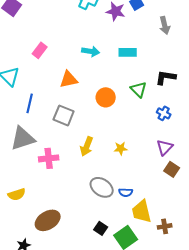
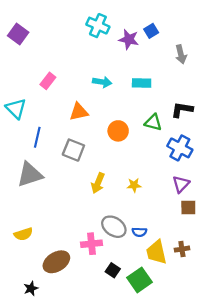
green triangle: (139, 89) -> (153, 122), turned -30
blue cross: (164, 113) -> (180, 148), size x1.6
pink cross: (49, 158) -> (92, 244), moved
brown square: (172, 169) -> (188, 208), turned -35
brown cross: (165, 226) -> (182, 249), moved

